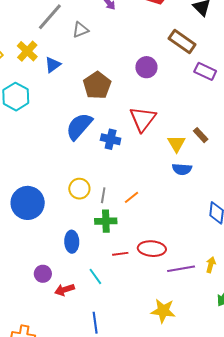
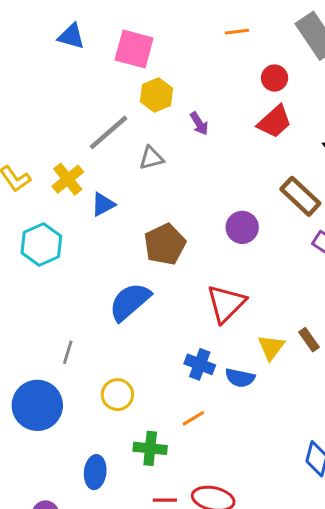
blue cross: (111, 139) -> (200, 364), moved
blue semicircle: (182, 169) -> (240, 378), moved
gray line: (103, 195) -> (68, 352), moved

